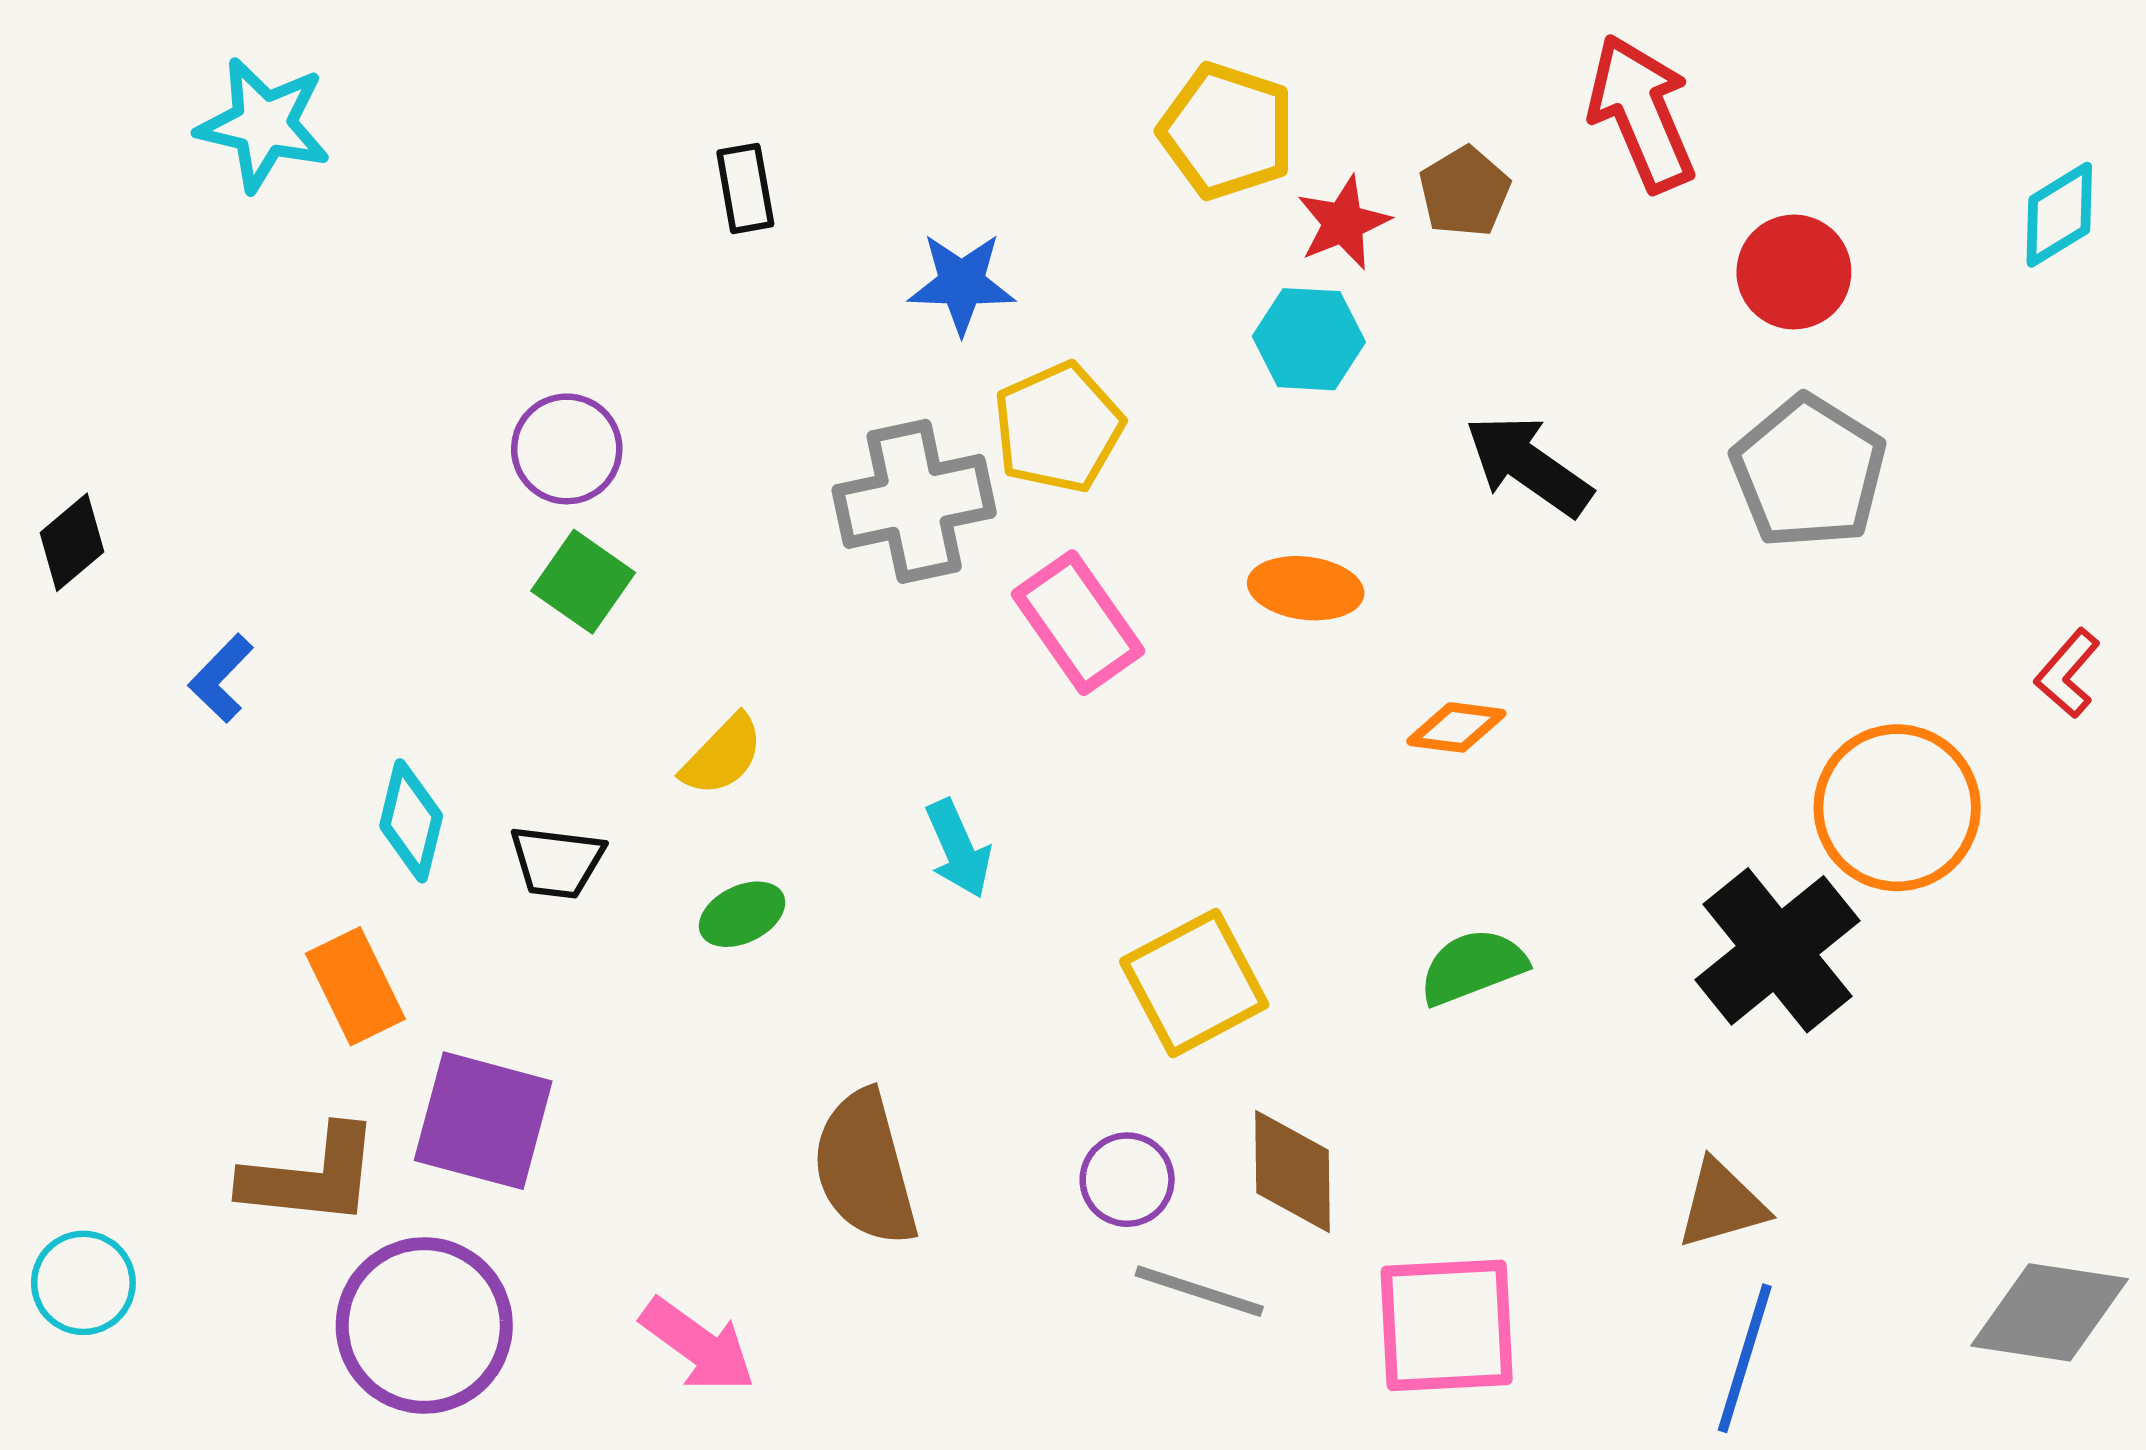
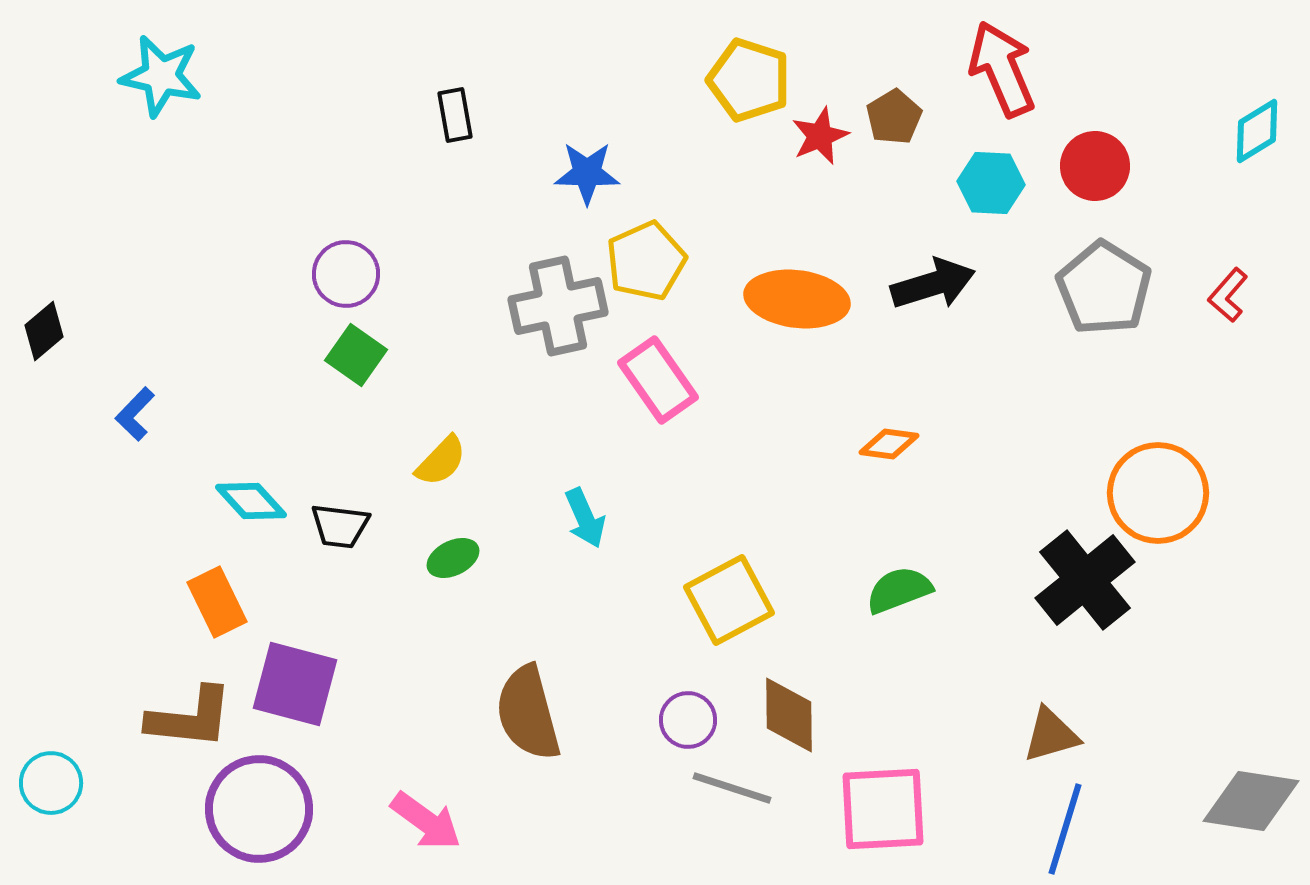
cyan hexagon: (1309, 339) -> (991, 183), moved
black arrow: (1528, 465) -> (933, 284), turned 128
orange ellipse: (1306, 588) -> (797, 299), moved, size x1.5
red L-shape: (2068, 673) -> (1228, 295), moved
cyan diamond: (411, 821) -> (251, 501), turned -56

